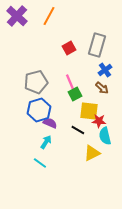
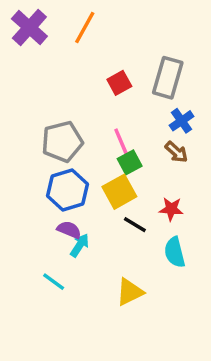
yellow square: (89, 111) -> (119, 192), moved, turned -36
purple semicircle: (50, 123) -> (69, 230), moved
cyan semicircle: (105, 136) -> (175, 252), moved
yellow triangle: (92, 153) -> (130, 292), moved
cyan line: (40, 163) -> (54, 282), moved

